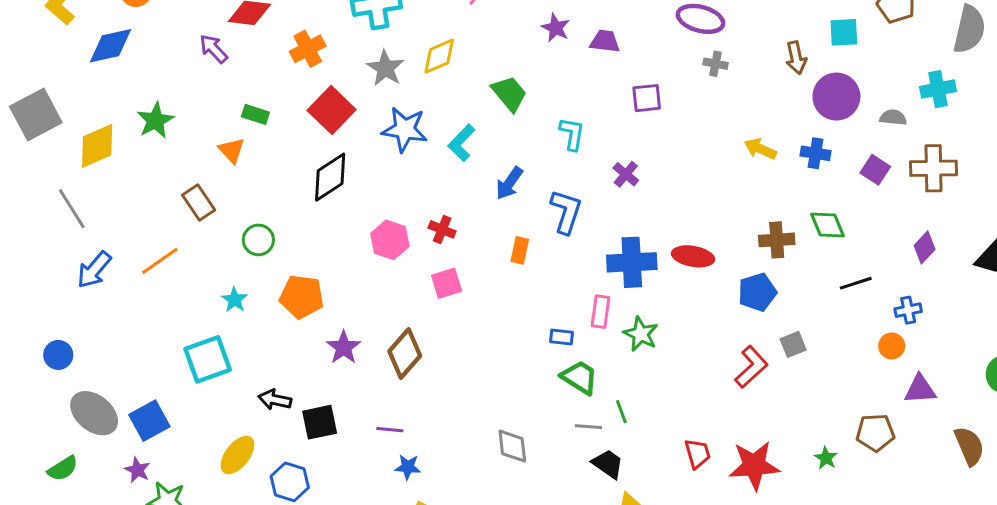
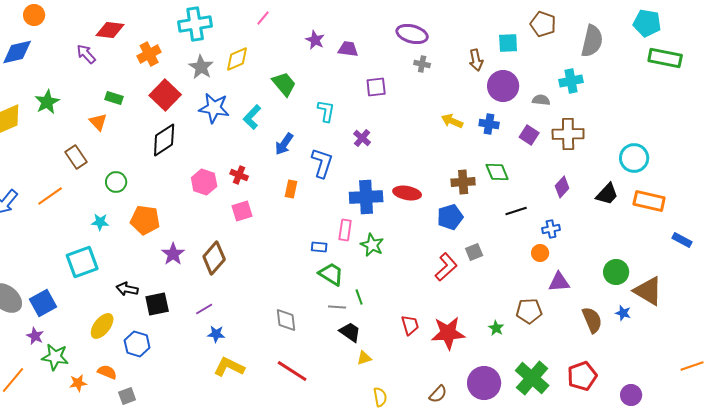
cyan star: (234, 300) -> (100, 222), turned -30
purple line: (390, 430) -> (204, 309), turned -36

